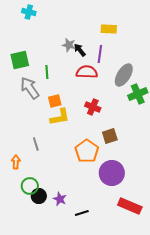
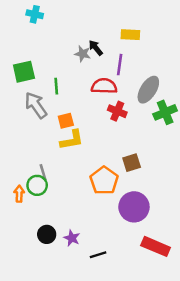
black arrow: (80, 50) -> (96, 48), moved
red cross: (93, 107) -> (117, 111), moved
green circle: (30, 186) -> (37, 185), moved

